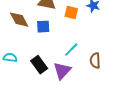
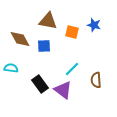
cyan semicircle: (10, 58) -> (11, 68), moved
purple triangle: (62, 71) -> (63, 90), turned -36

